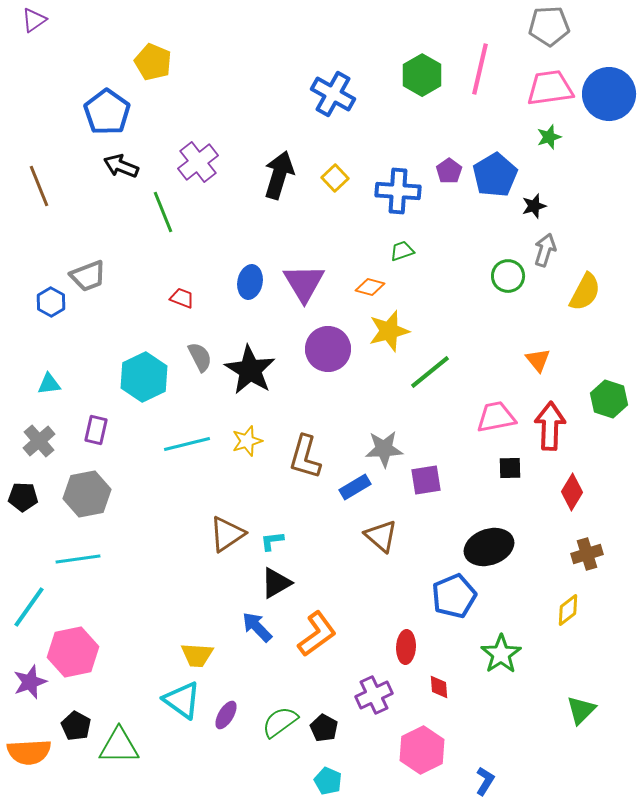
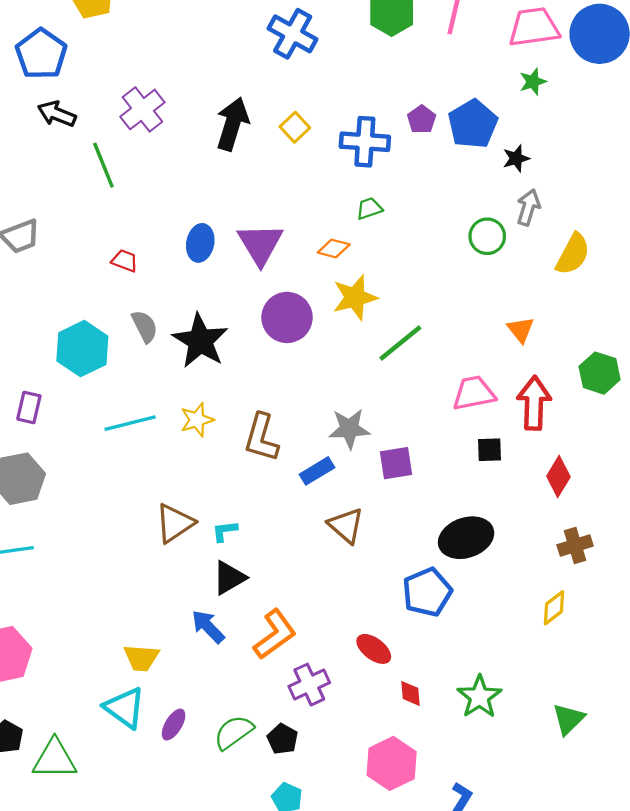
red ellipse: (406, 647) -> (374, 649), turned -56
green star: (501, 654) -> (479, 697), moved
purple cross: (374, 695) -> (309, 685), moved

